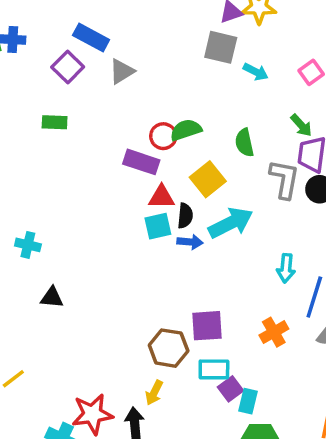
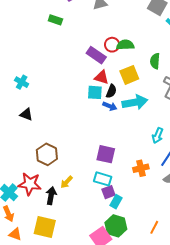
brown hexagon: (169, 348) -> (47, 154), moved

